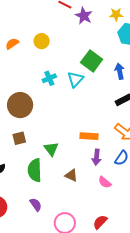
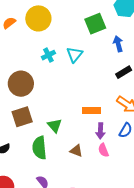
yellow circle: (42, 41) -> (38, 18), size x1.6
green square: (92, 61) -> (95, 24), moved, turned 35
brown square: (19, 138) -> (22, 117), size x1.5
pink semicircle: (105, 182) -> (103, 150), moved, turned 32

